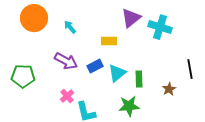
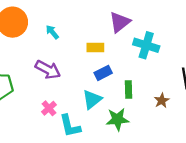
cyan cross: (160, 27) -> (146, 45), moved
blue rectangle: (95, 66) -> (103, 73), moved
cyan triangle: (117, 73) -> (92, 99), moved

